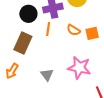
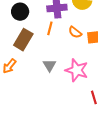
black circle: (28, 14) -> (20, 12), moved
gray triangle: (47, 75) -> (49, 65), moved

